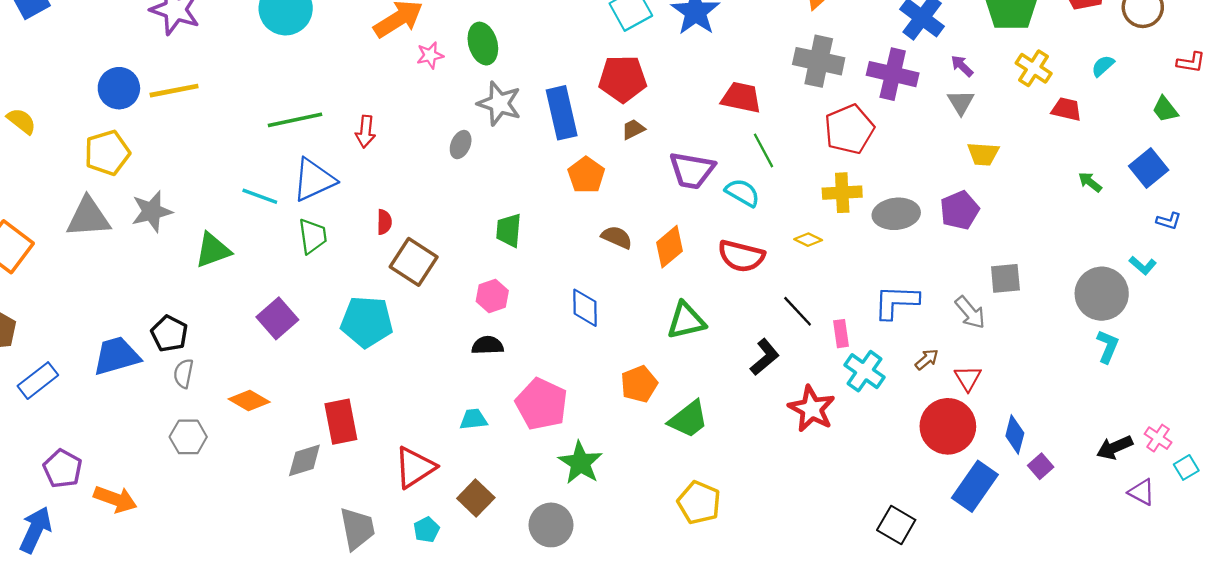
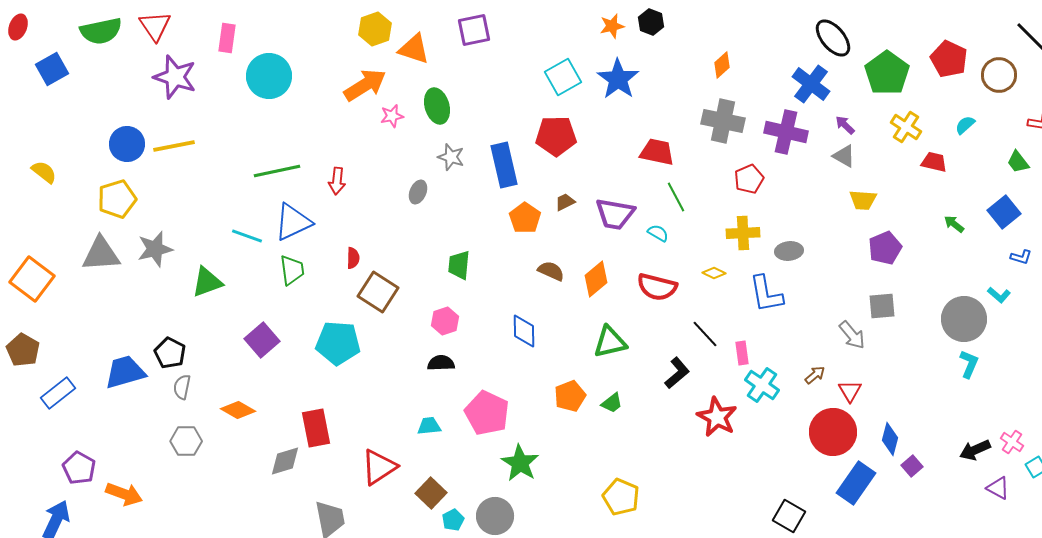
gray triangle: (961, 102) -> (844, 156), turned -30
gray star: (499, 103) -> (451, 157), size x0.7
brown trapezoid: (633, 129) -> (565, 202), moved
red pentagon: (849, 129) -> (749, 179), size x0.7
cyan semicircle: (742, 193) -> (658, 233), size x0.7
purple pentagon: (960, 210) -> (885, 248), moved
gray ellipse: (896, 214) -> (789, 251), size x0.7
blue L-shape: (896, 302) -> (766, 294), moved, turned -102
green trapezoid: (688, 419) -> (612, 403), moved, size x0.6
cyan pentagon: (427, 530) -> (453, 520), moved

